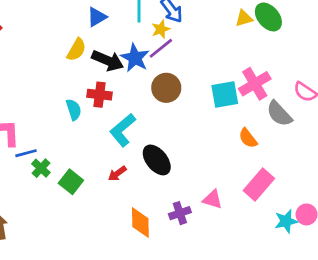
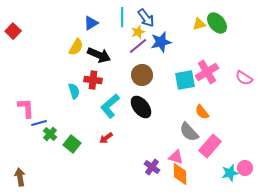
blue star: (135, 58) -> (161, 42), moved, turned 30
gray semicircle: (279, 114) -> (189, 132), moved
black ellipse: (157, 160) -> (141, 107), moved
purple cross: (180, 213) -> (152, 167), turned -35
orange diamond: (140, 223) -> (180, 174), moved

